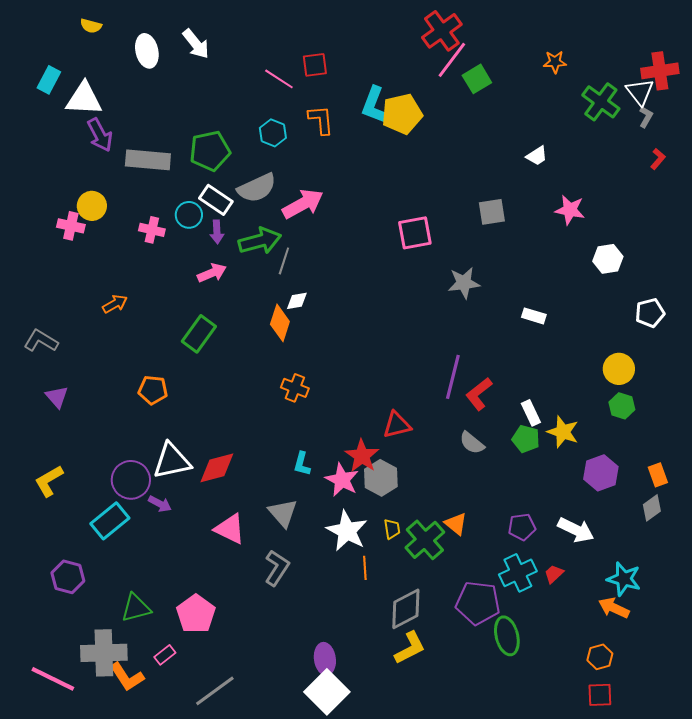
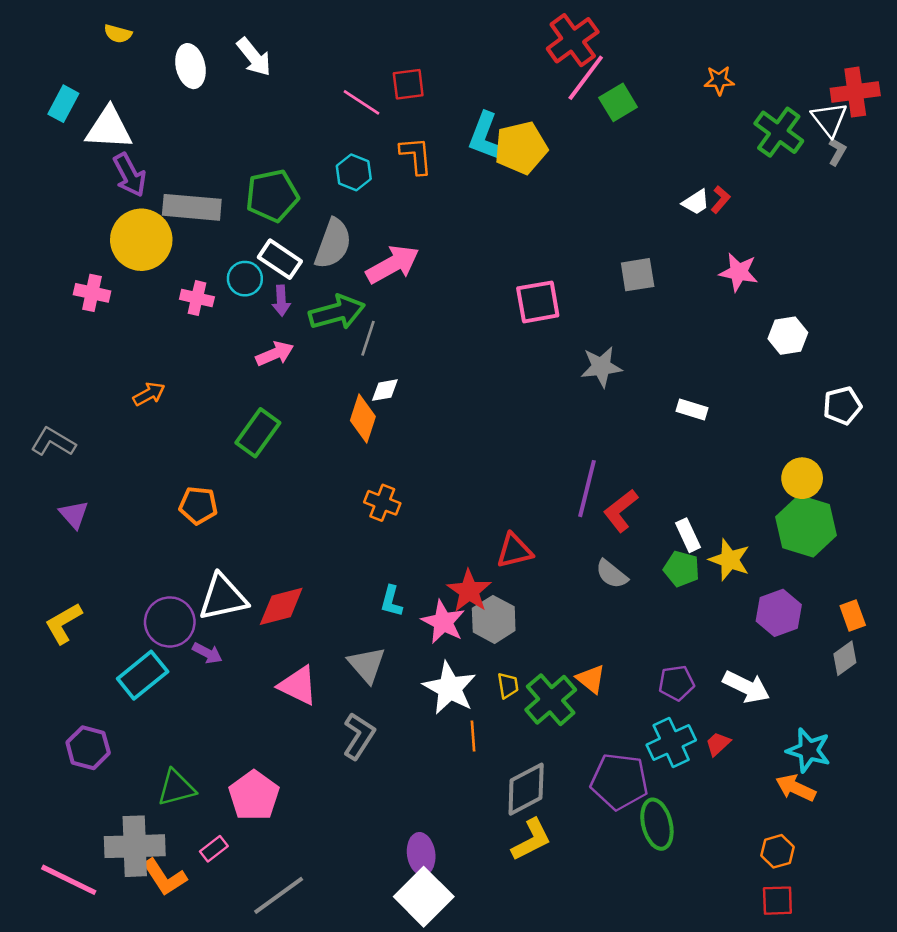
red L-shape: (658, 159) -> (720, 200), moved
gray semicircle: (257, 188) -> (333, 244), turned -45
yellow circle: (92, 206) -> (141, 240), moved, size x1.6
green hexagon: (622, 406) -> (806, 526), size x1.8

